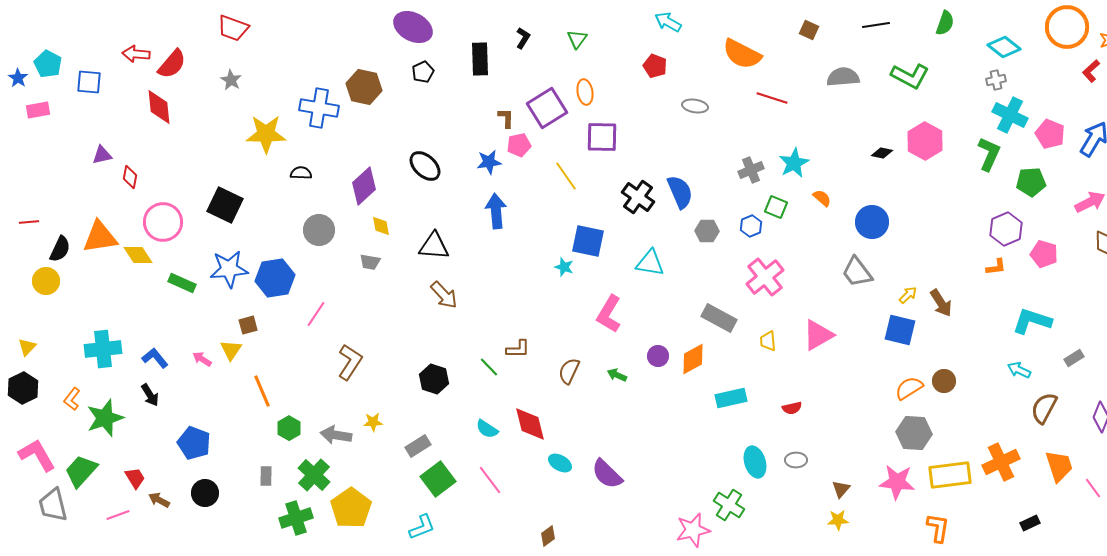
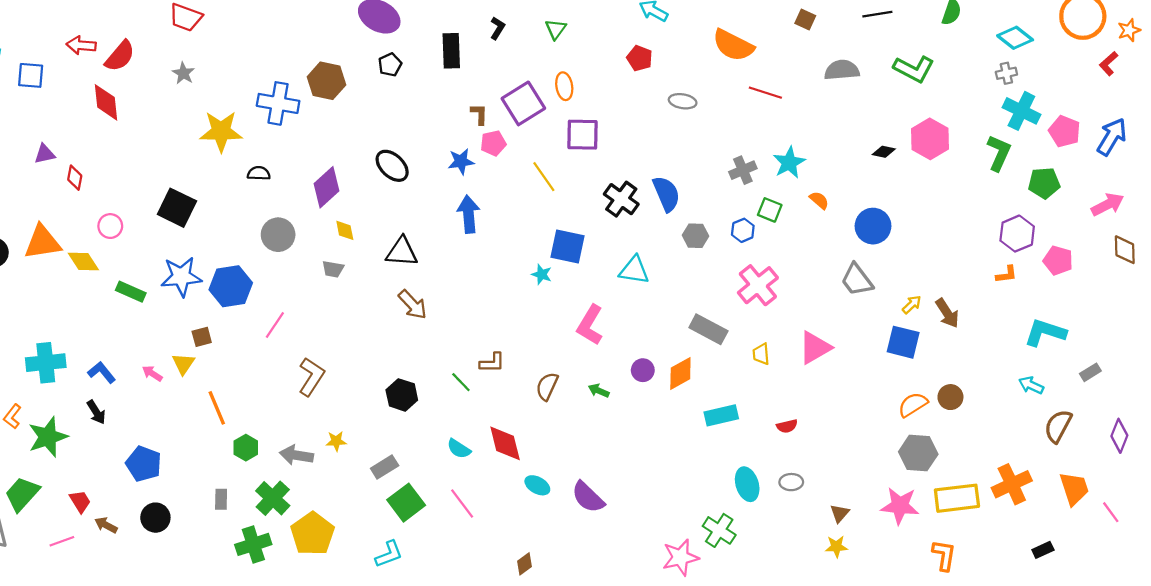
pink circle: (163, 222) -> (110, 226), size x0.6

